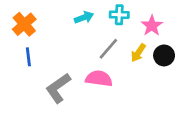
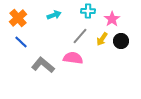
cyan arrow: (84, 17) -> (54, 15), moved
blue line: (28, 57) -> (21, 42), turned -40
gray L-shape: (58, 88) -> (43, 65), turned 75

